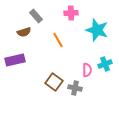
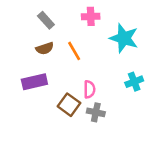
brown semicircle: (24, 32) -> (45, 48), moved
purple rectangle: (15, 60) -> (34, 82), moved
pink semicircle: (87, 70) -> (89, 89), moved

